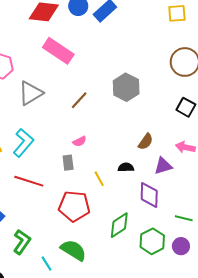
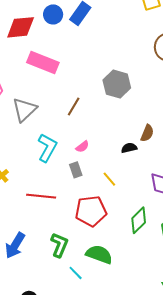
cyan L-shape: (23, 143) -> (47, 148), moved
black semicircle: (126, 167) -> (129, 148), moved
green L-shape: (22, 242) -> (59, 245), moved

